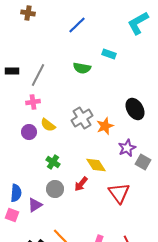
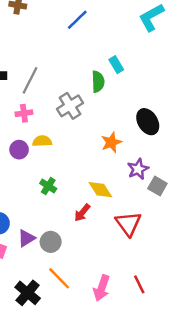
cyan rectangle: (109, 54) -> (116, 65), moved, turned 40
green semicircle: (82, 68) -> (98, 82), moved, turned -102
gray cross: (82, 118) -> (70, 106), moved
yellow semicircle: (48, 125) -> (42, 141), turned 140
gray circle: (55, 189) -> (51, 242), moved

